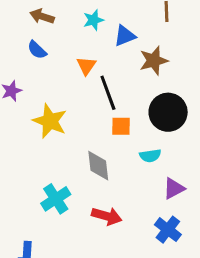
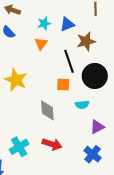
cyan star: (93, 20) -> (44, 23), moved
black line: (108, 93) -> (69, 61), moved
cyan cross: (56, 199) -> (19, 147), moved

